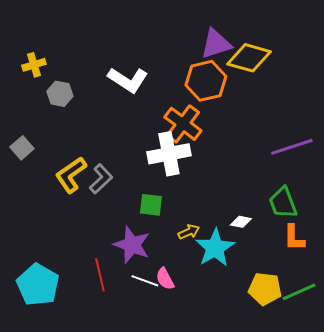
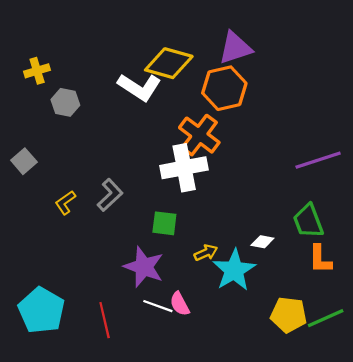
yellow diamond: (249, 58) -> (169, 63), moved
yellow L-shape: (71, 175) -> (65, 203), moved, size x0.6
red line: (100, 275) -> (105, 320), moved

